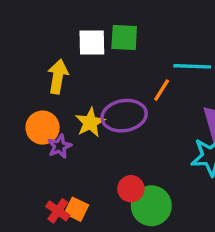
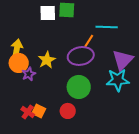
yellow arrow: (58, 77) -> (17, 49), moved
purple ellipse: (124, 116) -> (81, 56), moved
red circle: (131, 189) -> (68, 111), moved
green circle: (151, 206) -> (79, 87), moved

